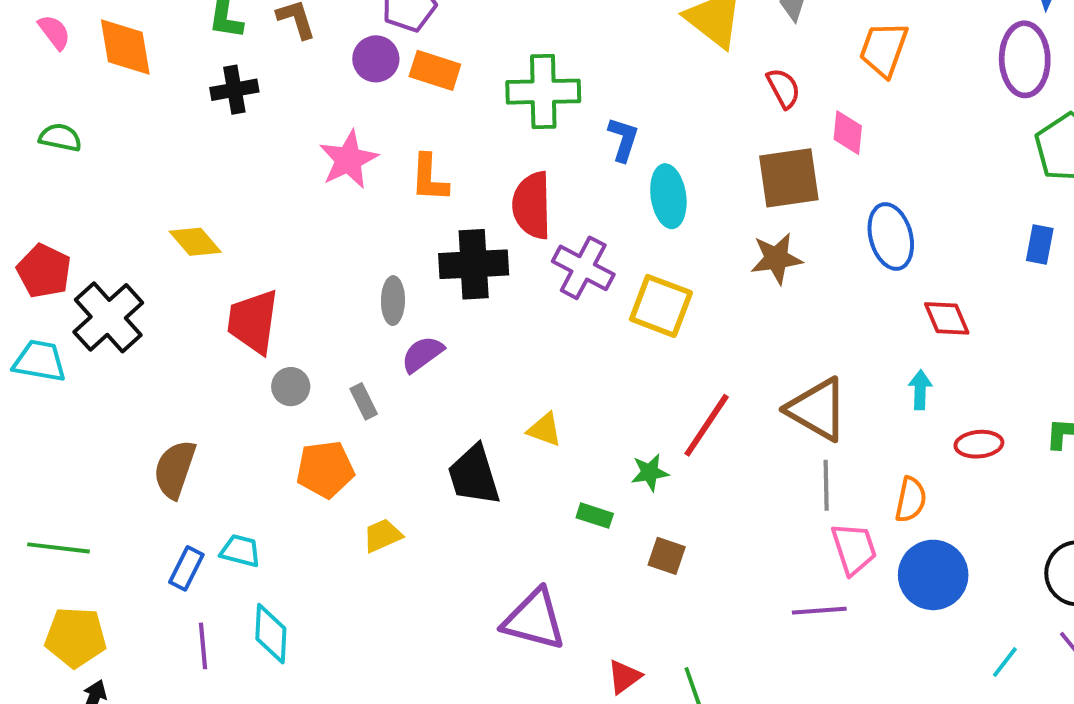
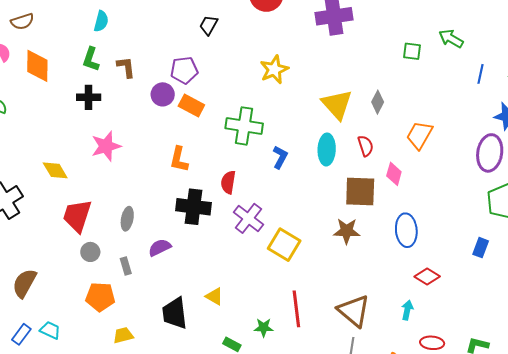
pink star: (348, 160) -> (106, 146), moved
cyan ellipse: (668, 196) -> (327, 149), moved
red semicircle: (532, 205) -> (228, 182), size x0.7
gray ellipse: (393, 301) -> (127, 219), moved
red diamond: (947, 318) -> (427, 277), turned -45
red line: (707, 425) -> (296, 309), turned -51

